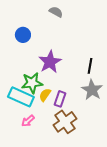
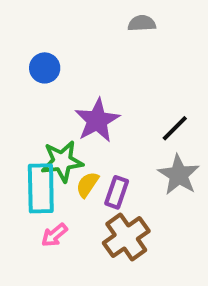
gray semicircle: (56, 12) -> (142, 23), moved, turned -32
black line: (90, 66) -> (175, 128), turned 35
cyan rectangle: (21, 97) -> (41, 188), turned 65

